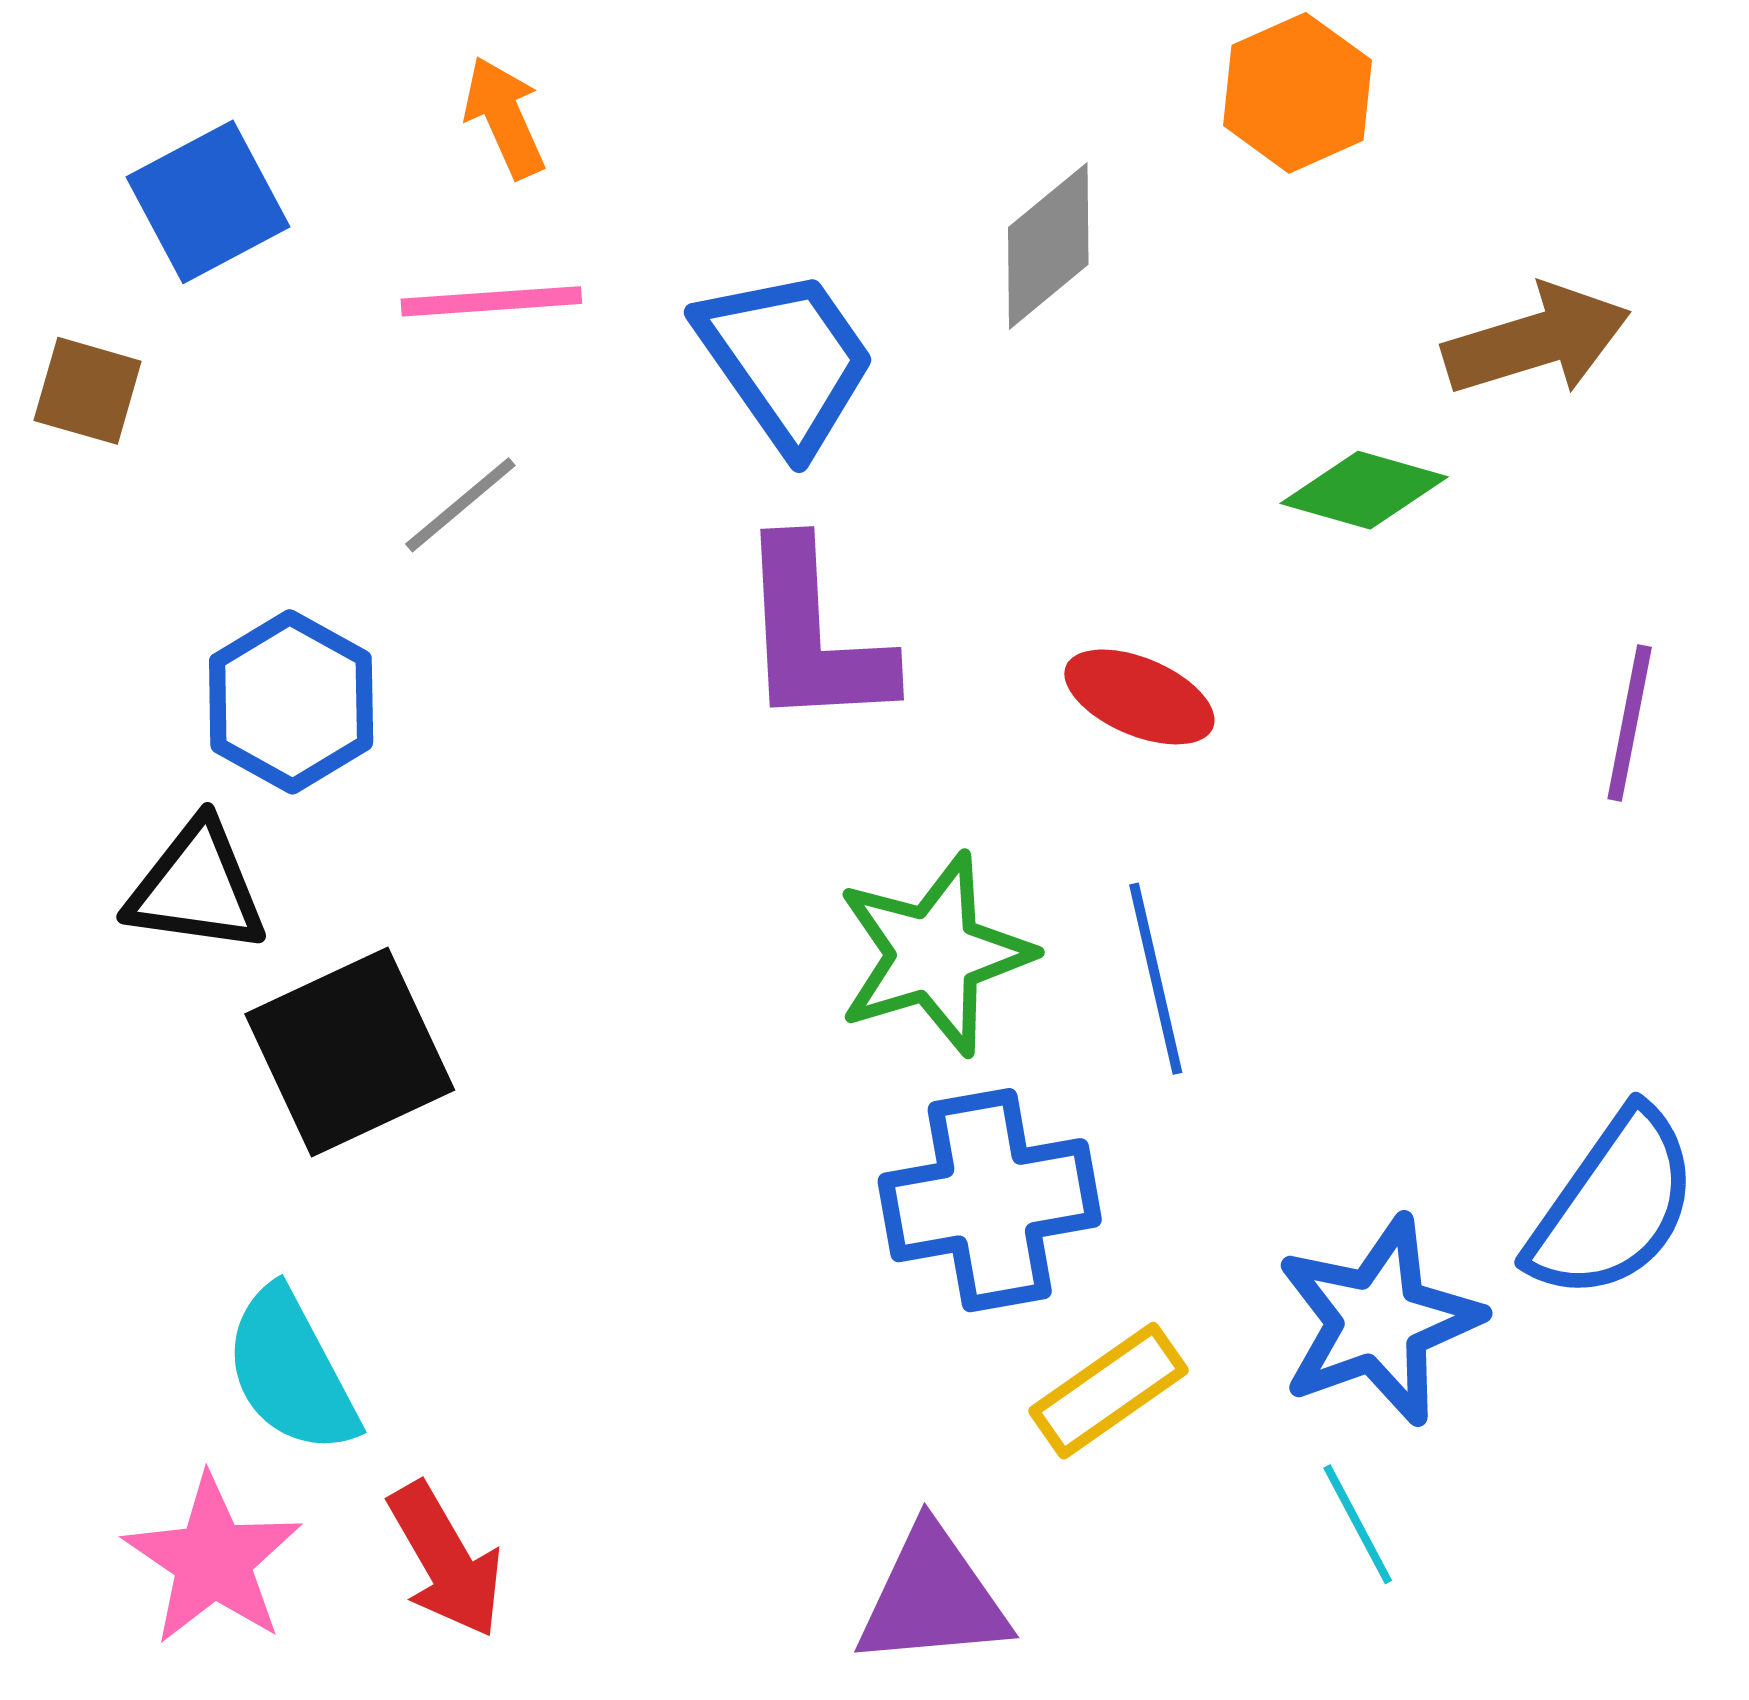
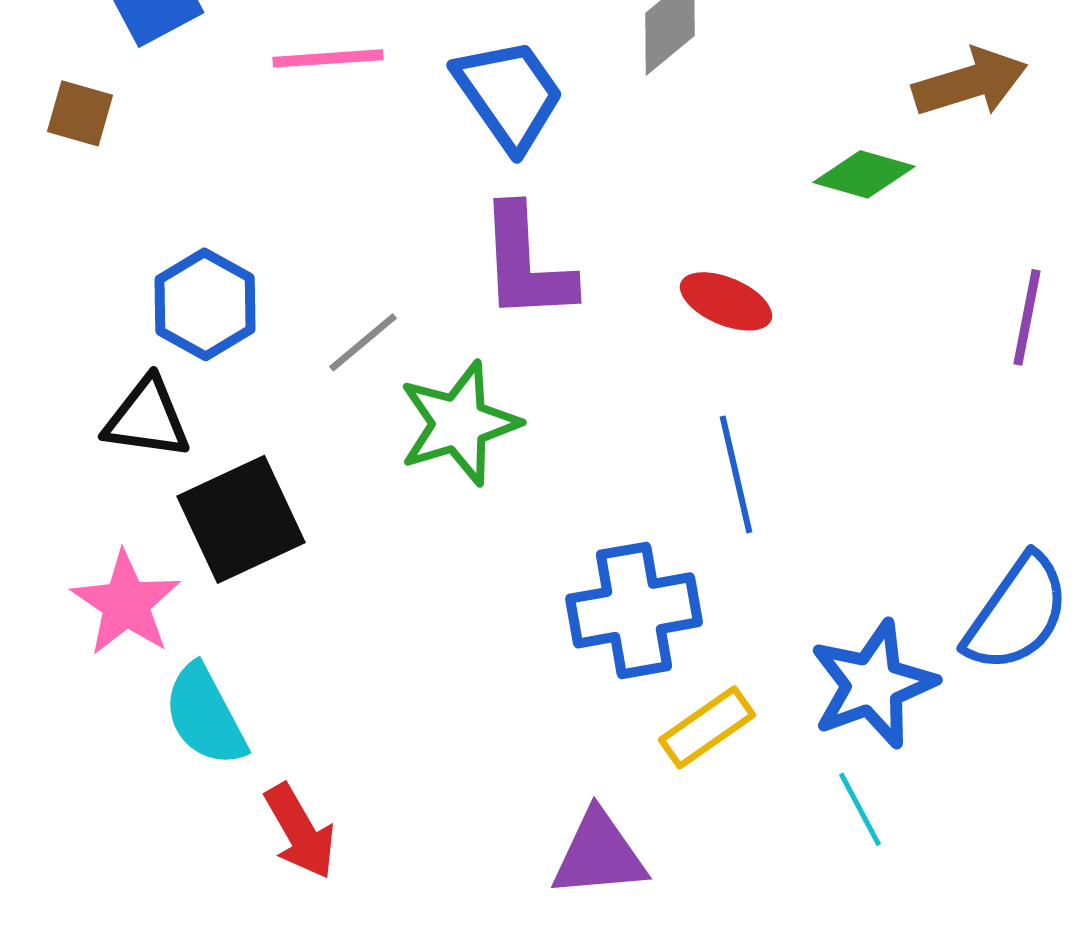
gray line: (460, 505) -> (363, 342), moved
green star: (934, 954) -> (459, 423), moved
pink star: (213, 1560) -> (126, 603), moved

